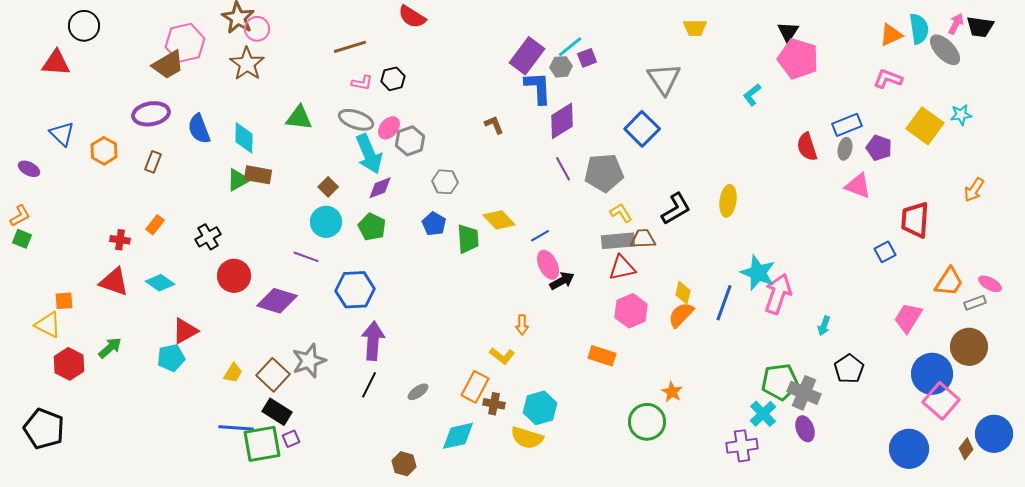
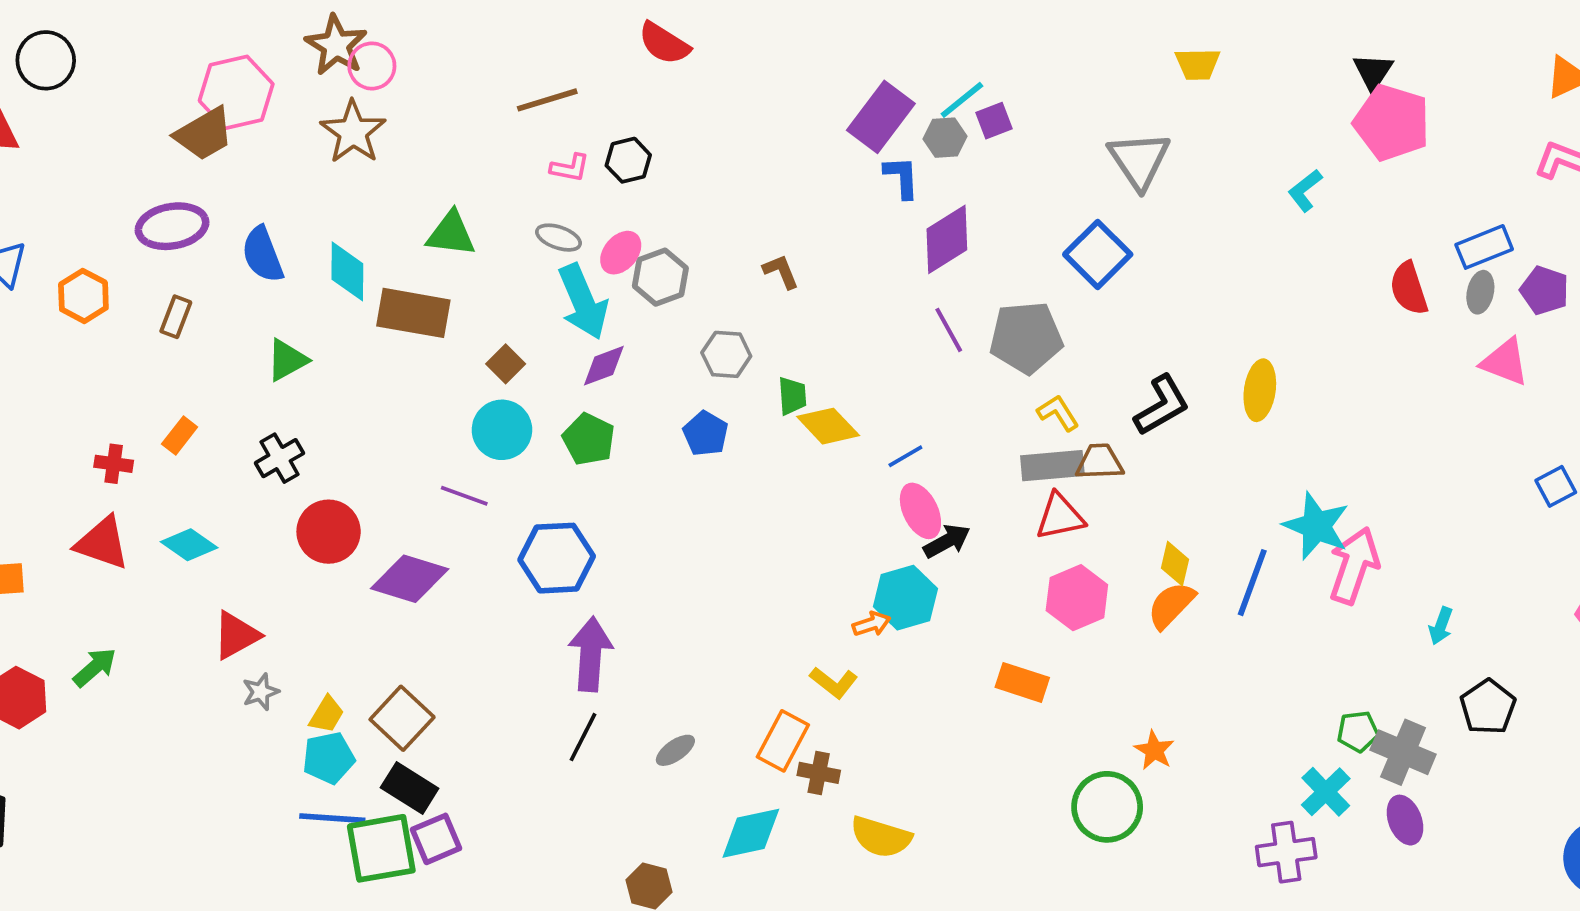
blue L-shape: (538, 88) -> (902, 177), size x0.7
gray ellipse: (356, 120) -> (559, 238), size x0.7
brown L-shape: (494, 125) -> (781, 271), moved
brown rectangle: (258, 175) -> (413, 313), moved, size x1.4
green triangle: (238, 180) -> (287, 360), moved
green trapezoid: (468, 239) -> (792, 396), moved, size x0.7
orange arrow: (522, 325) -> (871, 624), turned -108
cyan pentagon: (171, 358) -> (329, 758), moved
gray star: (309, 361) -> (261, 692), moved, size x0.6
green pentagon: (780, 382) -> (1358, 731), size x0.6
cyan hexagon: (540, 408) -> (905, 598), moved
purple square: (291, 439) -> (436, 839), size x1.5

